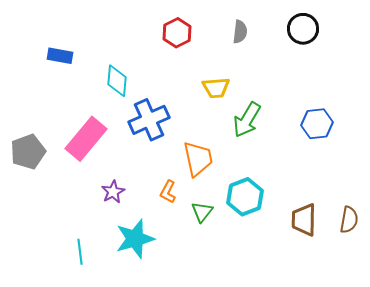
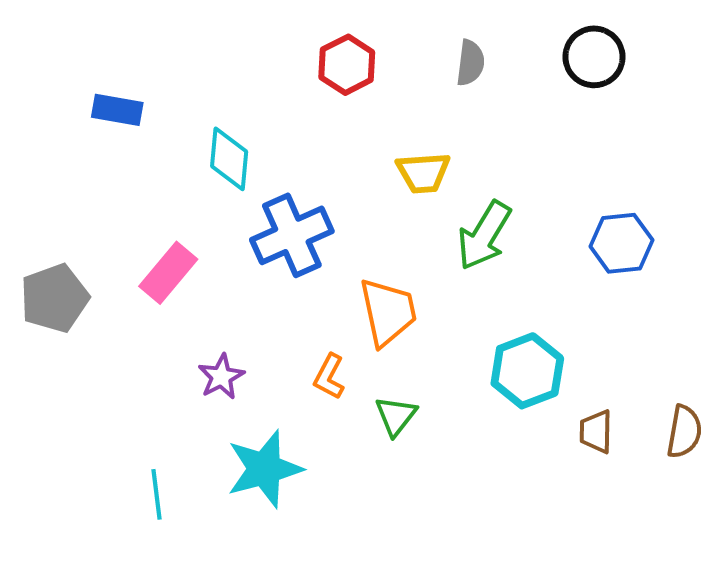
pink rectangle: (86, 139) -> (168, 273), size x0.7
cyan hexagon: (245, 197) -> (527, 371), moved
brown trapezoid: (304, 220) -> (596, 432), size x0.7

